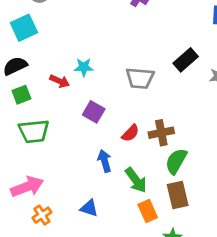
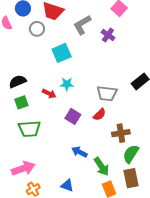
cyan square: (24, 28) -> (62, 53), moved
red semicircle: (130, 133) -> (99, 115), moved
blue arrow: (105, 161) -> (79, 152), turned -49

